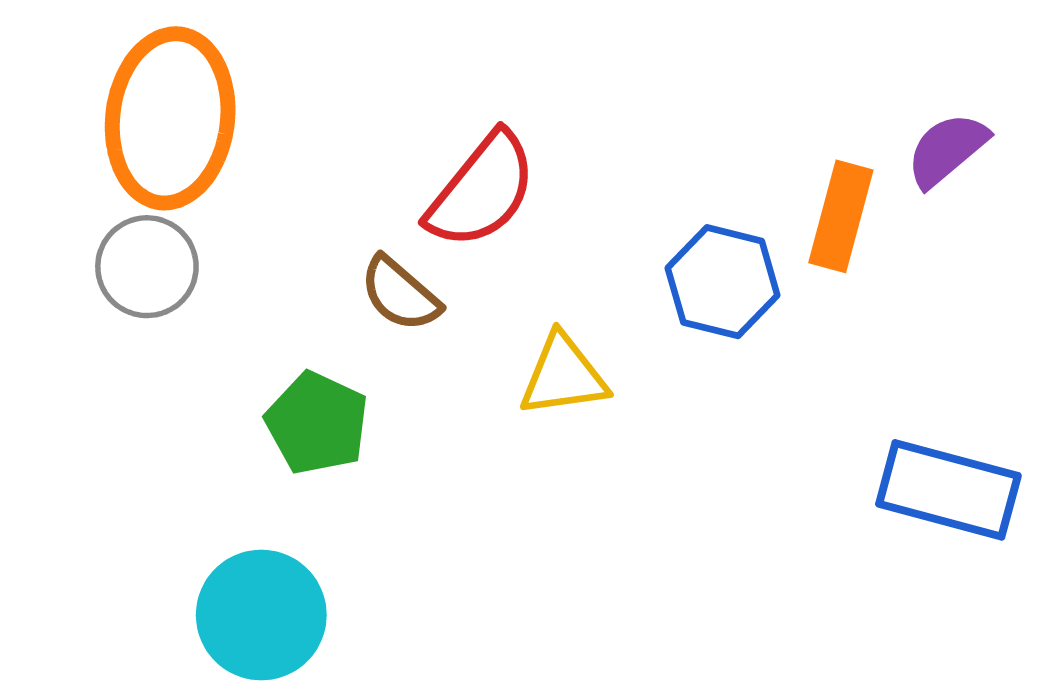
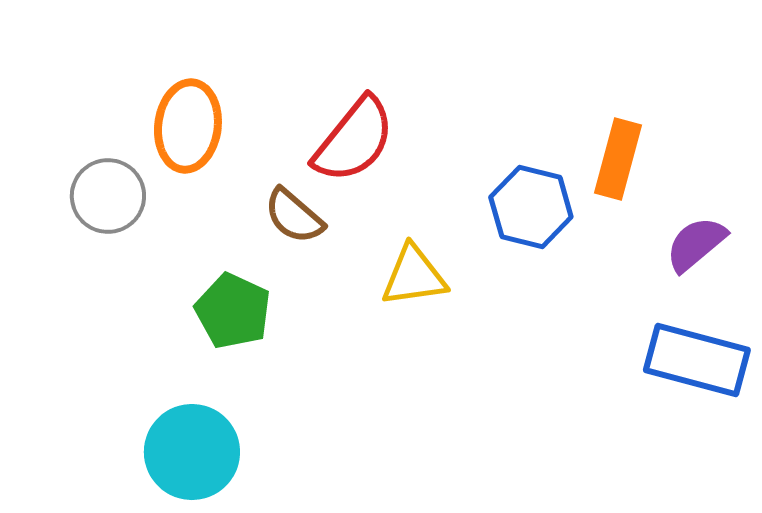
orange ellipse: (170, 118) -> (188, 126), moved, size x0.7
purple semicircle: (947, 150) -> (696, 244), moved

